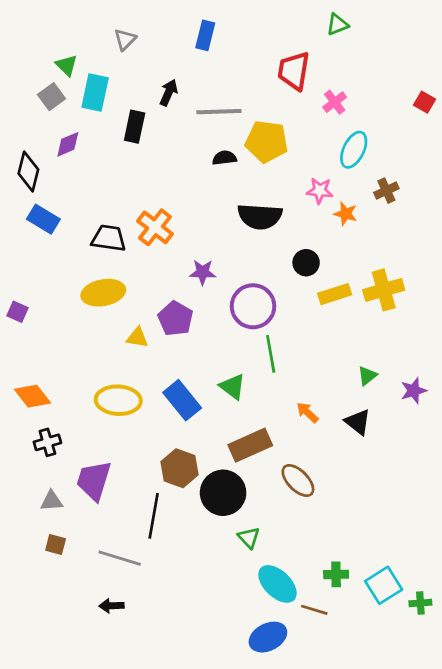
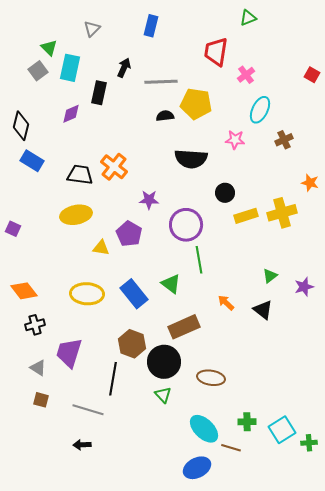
purple diamond: (68, 144) -> (71, 114), moved
orange star: (346, 214) -> (310, 183), moved
brown ellipse: (298, 481) -> (211, 378), moved, turned -36
gray triangle: (52, 501) -> (38, 368), turned 36
green triangle: (249, 538) -> (163, 395), moved

